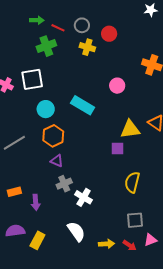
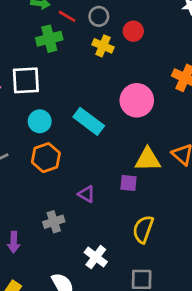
pink circle: (117, 86) -> (137, 100), size x1.6
purple triangle: (57, 161) -> (87, 194), moved
white cross: (84, 197) -> (96, 257), moved

